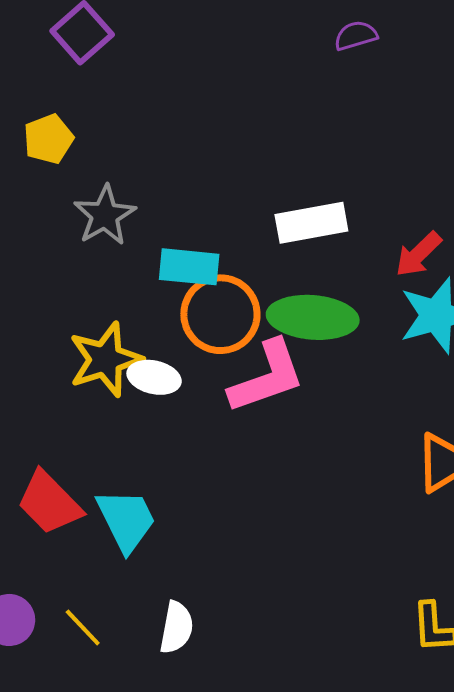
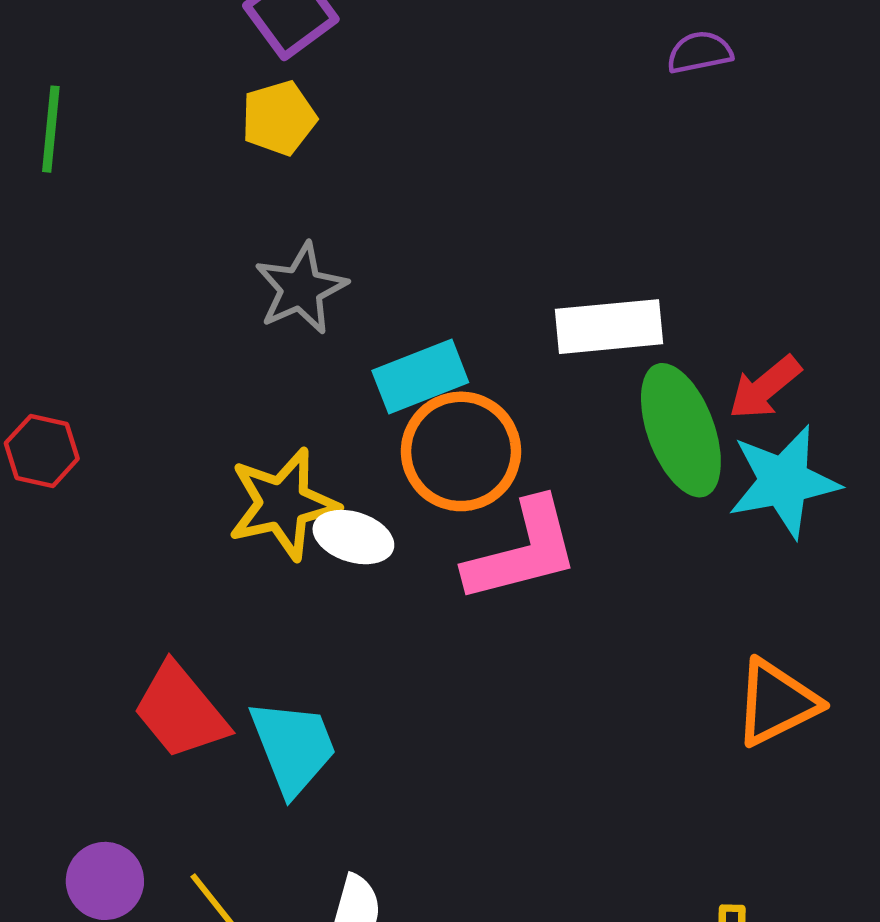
yellow pentagon: (48, 139) -> (279, 118), moved
cyan rectangle: (189, 267) -> (420, 377), turned -32
green ellipse: (313, 317) -> (681, 430), moved, turned 60

